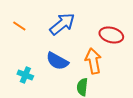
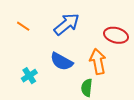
cyan cross: (25, 75) -> (29, 76), turned 35

